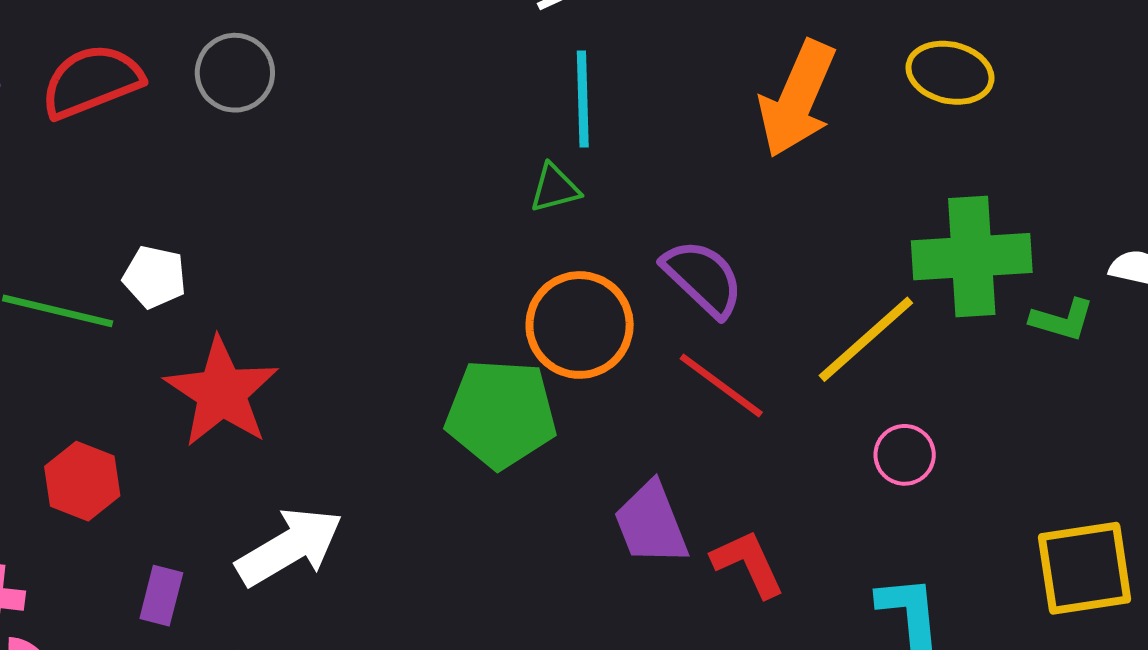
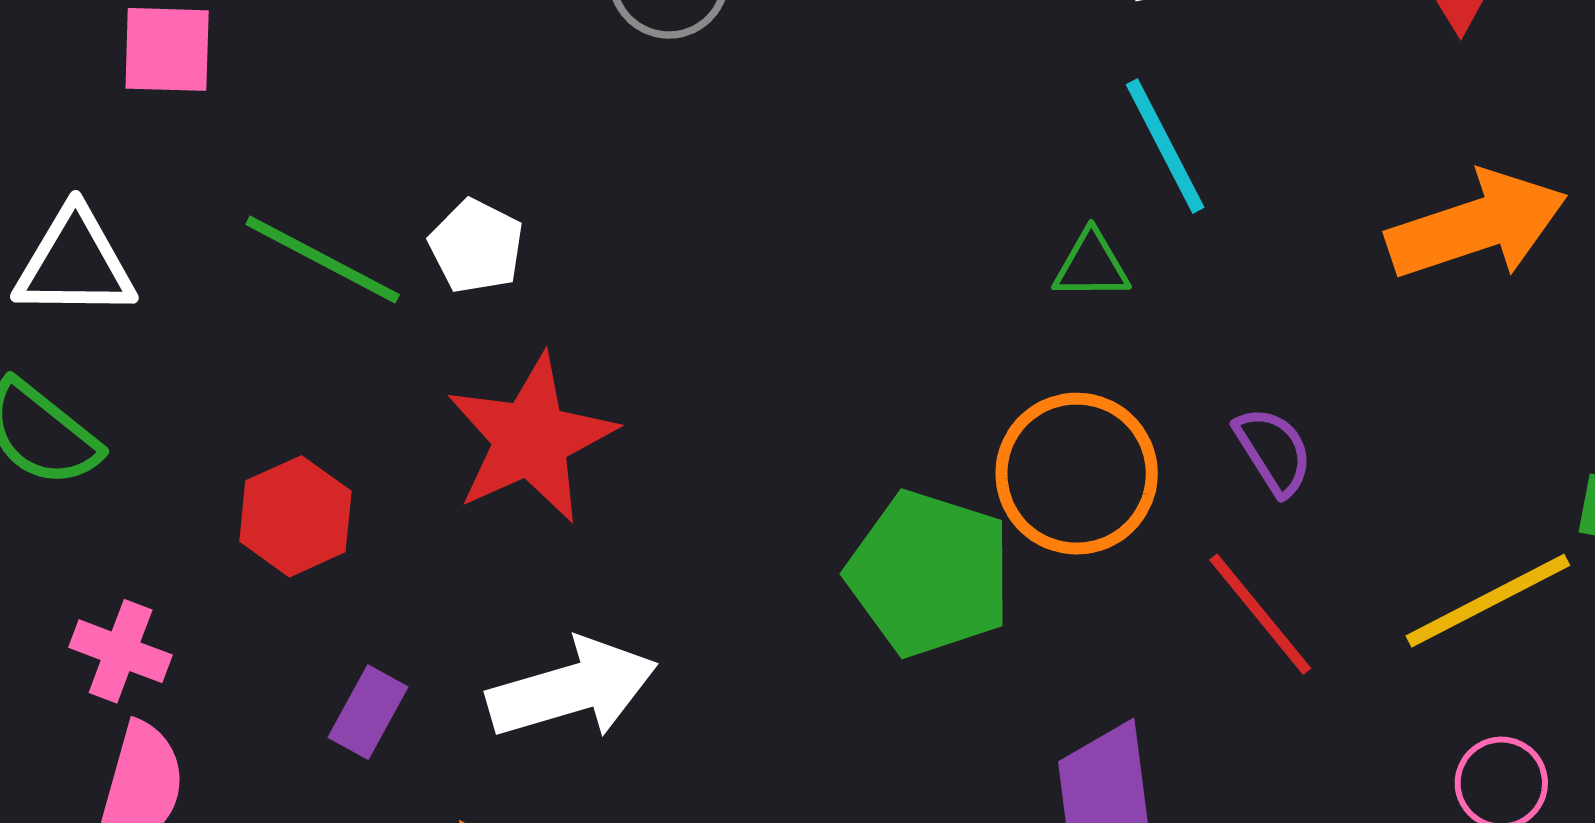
cyan line: (583, 99) -> (1165, 146), turned -40
orange arrow: (797, 99) -> (1477, 225), turned -146
purple semicircle: (703, 278) -> (1273, 451), size x0.7

